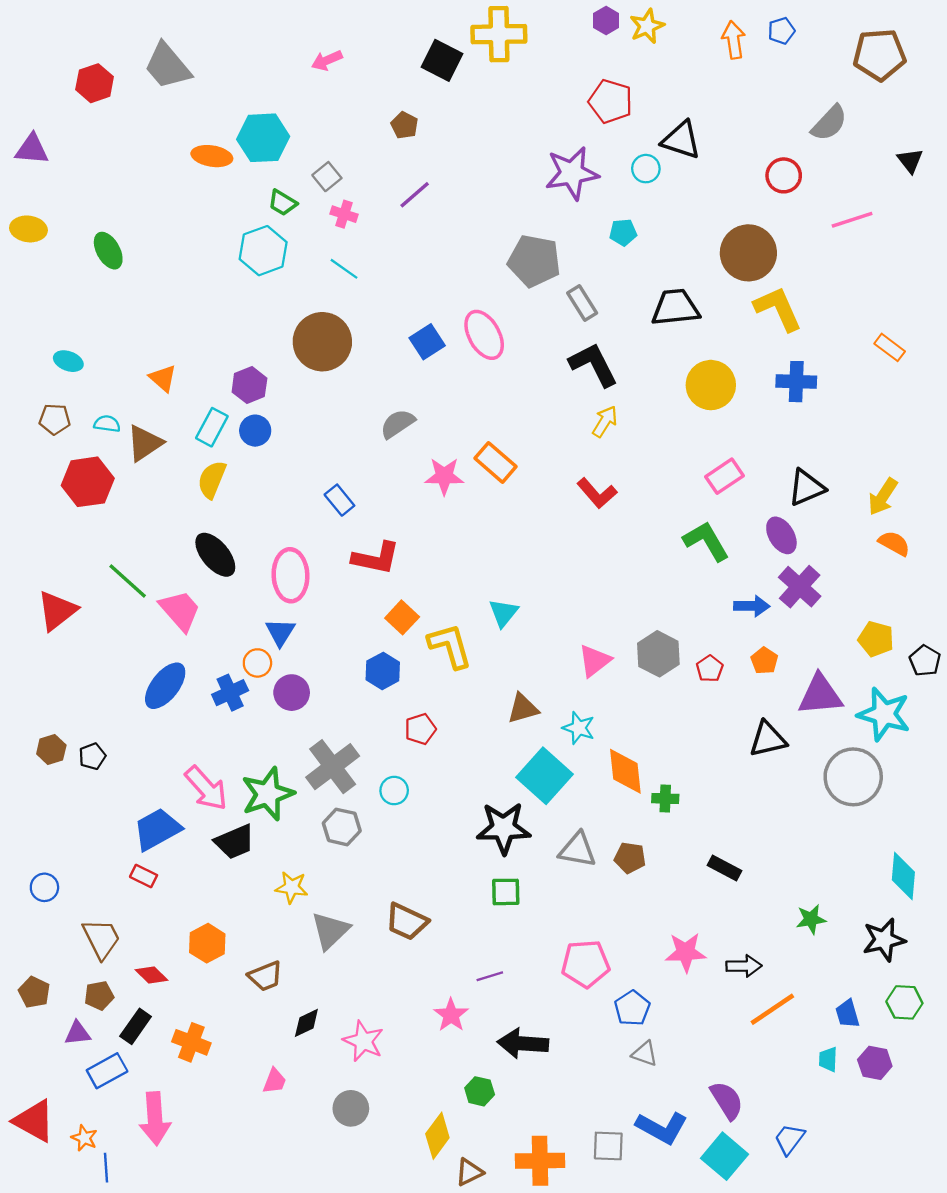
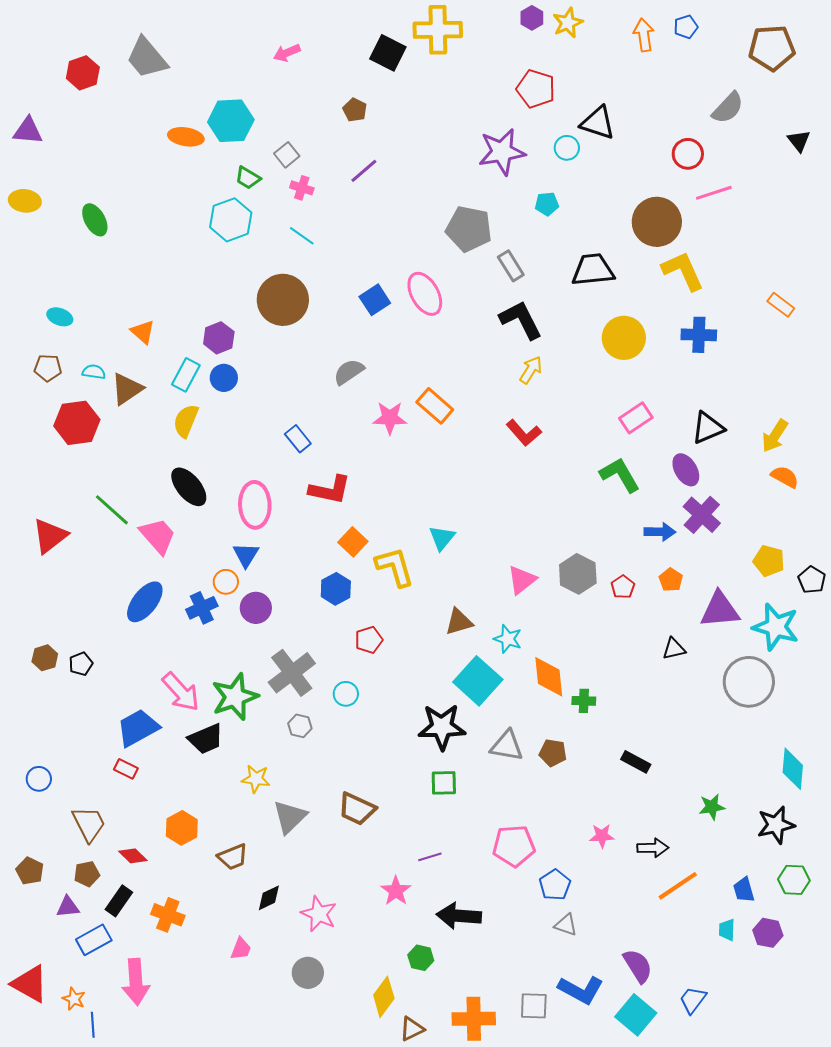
pink line: (852, 220) -> (714, 193), moved
black triangle: (768, 739) -> (674, 649), size x0.7
gray hexagon: (342, 827) -> (300, 726), size x0.7
pink star: (686, 952) -> (602, 836), size x0.7

